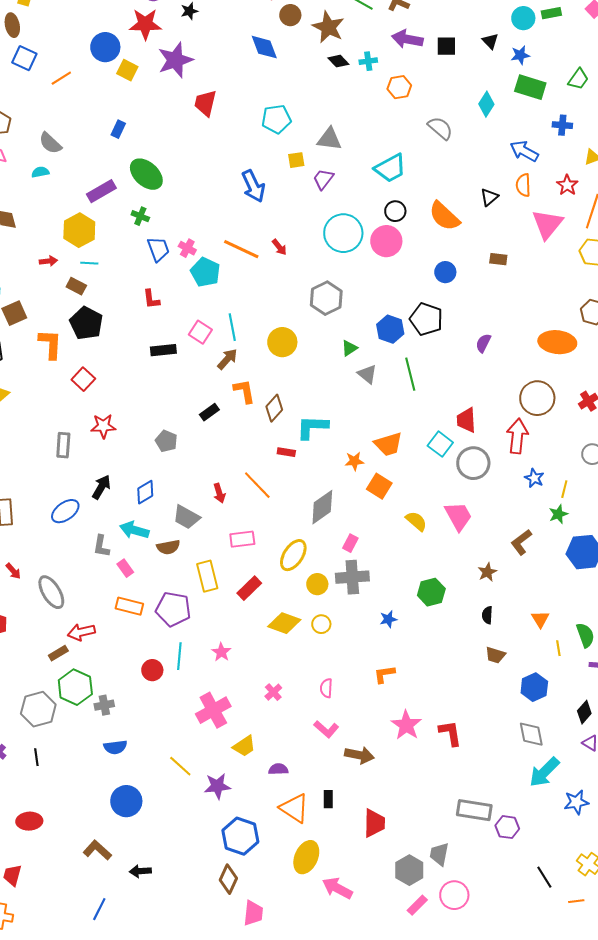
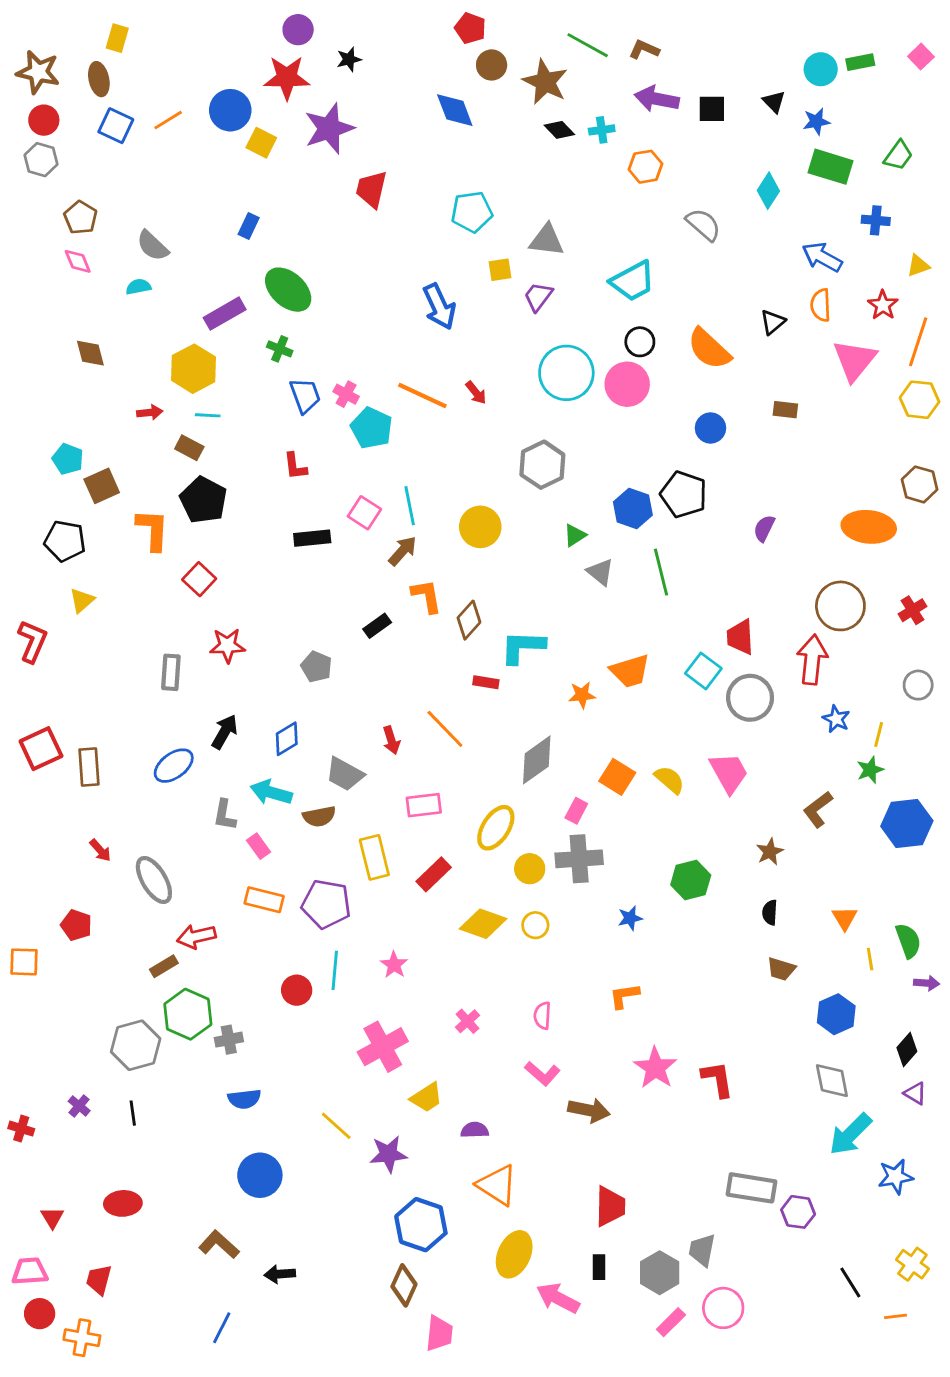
orange line: (61, 78) -> (168, 120), moved
orange square: (379, 486) -> (617, 777), moved
black rectangle: (328, 799) -> (599, 1267), moved

